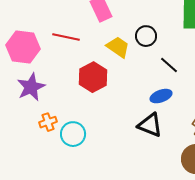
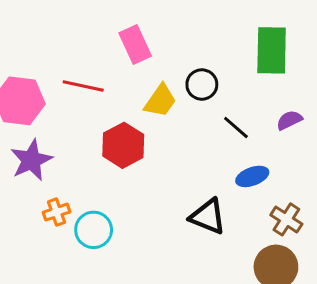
yellow trapezoid: (118, 47) -> (160, 101), turned 90
blue ellipse: (161, 96) -> (252, 176), moved

